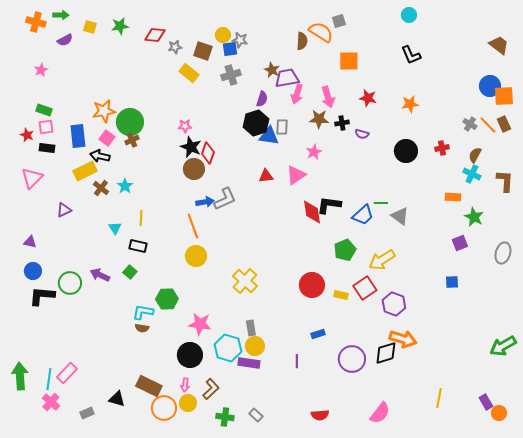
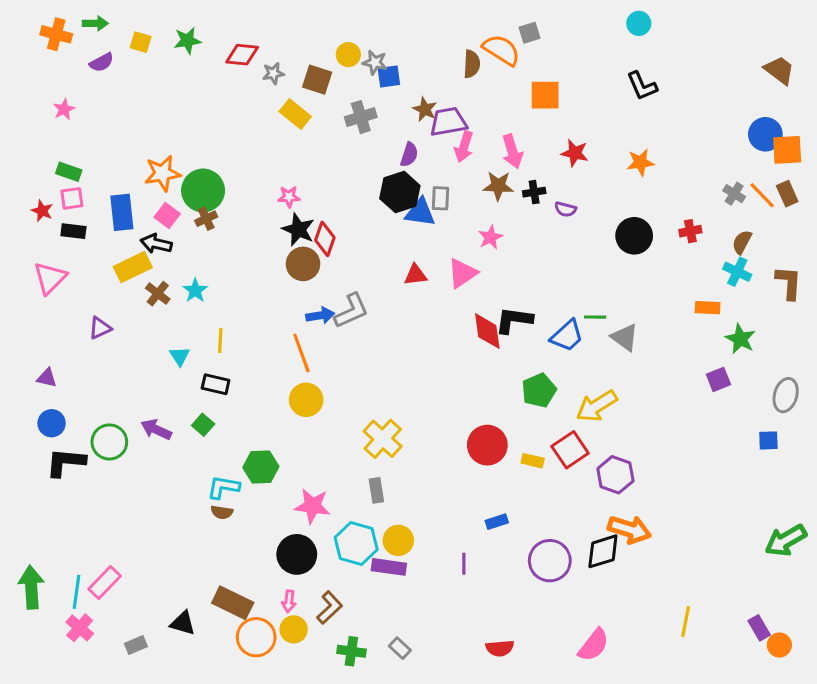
blue square: (230, 49) -> (389, 76), moved
blue square: (452, 282) -> (768, 440), moved
gray rectangle: (251, 328) -> (376, 490), moved

